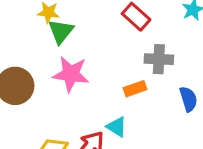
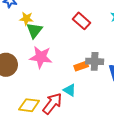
gray cross: (159, 59) -> (95, 61), moved

